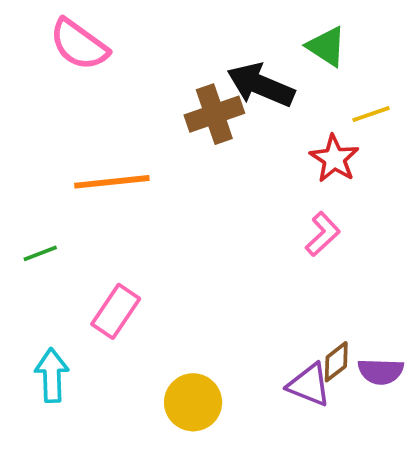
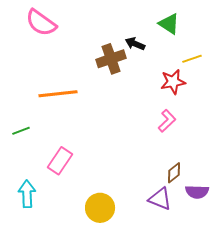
black arrow: (261, 85) -> (135, 44), size x0.6
red star: (334, 159) -> (173, 82), turned 30
brown diamond: (336, 362) -> (174, 173), moved

